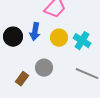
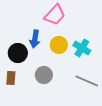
black circle: (13, 37) -> (18, 53), moved
brown rectangle: (22, 79) -> (11, 78), moved, turned -32

